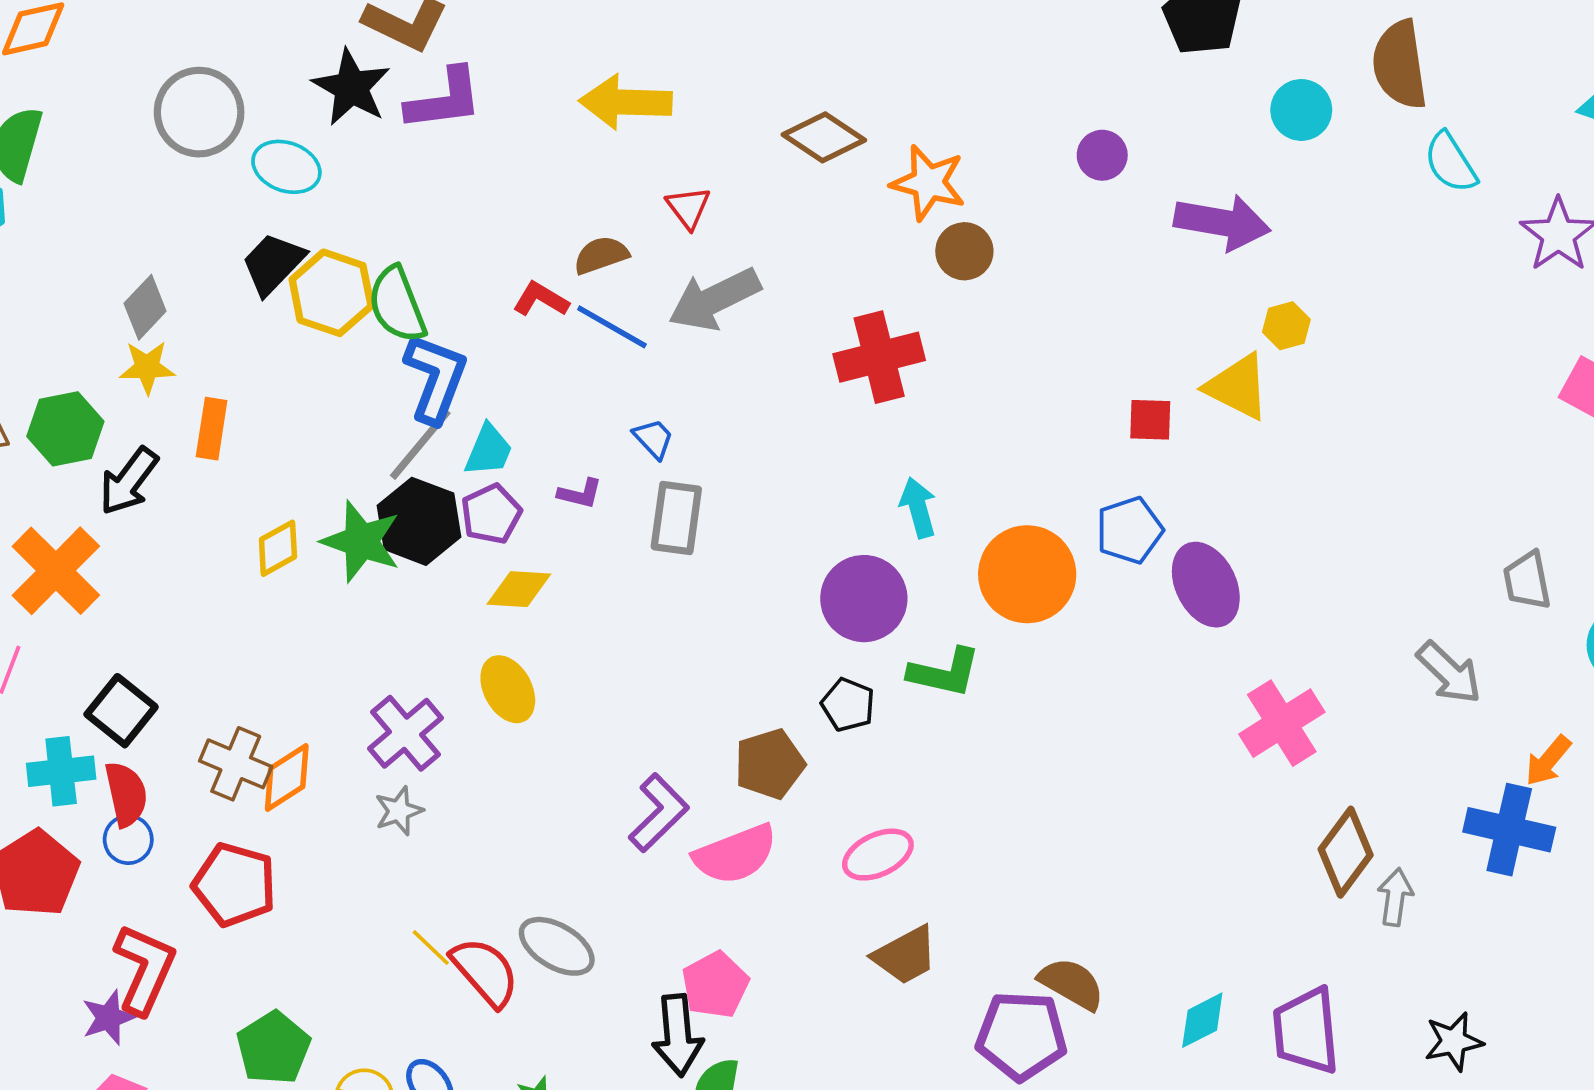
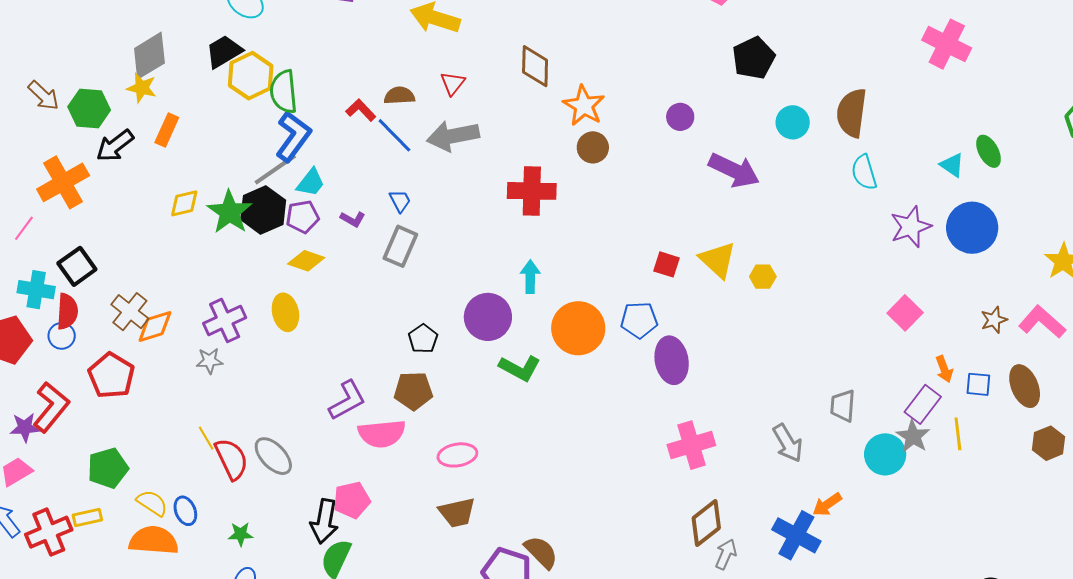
brown diamond: (824, 137) -> (535, 66), turned 42
gray diamond: (145, 307) -> (149, 56), size x1.4
yellow hexagon: (1286, 326) -> (763, 277), moved
black pentagon: (848, 705) -> (423, 339), moved

